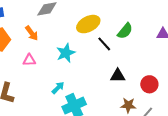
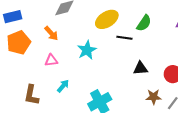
black line: (104, 44) -> (124, 38), turned -35
cyan arrow: (58, 88) -> (63, 86), moved

